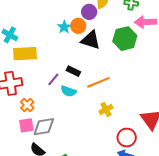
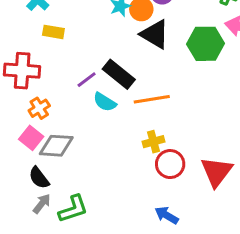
yellow rectangle: (25, 54) -> (53, 32), size x0.6
black rectangle: (73, 71) -> (119, 74), size x1.5
pink square: (26, 125) -> (31, 138), turned 35
red circle: (127, 138) -> (170, 164), moved

